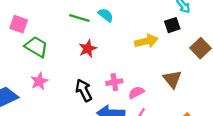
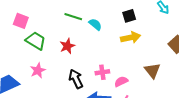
cyan semicircle: (106, 15) -> (95, 24), moved
black square: (172, 25) -> (129, 16), moved
red star: (88, 49) -> (67, 46), moved

